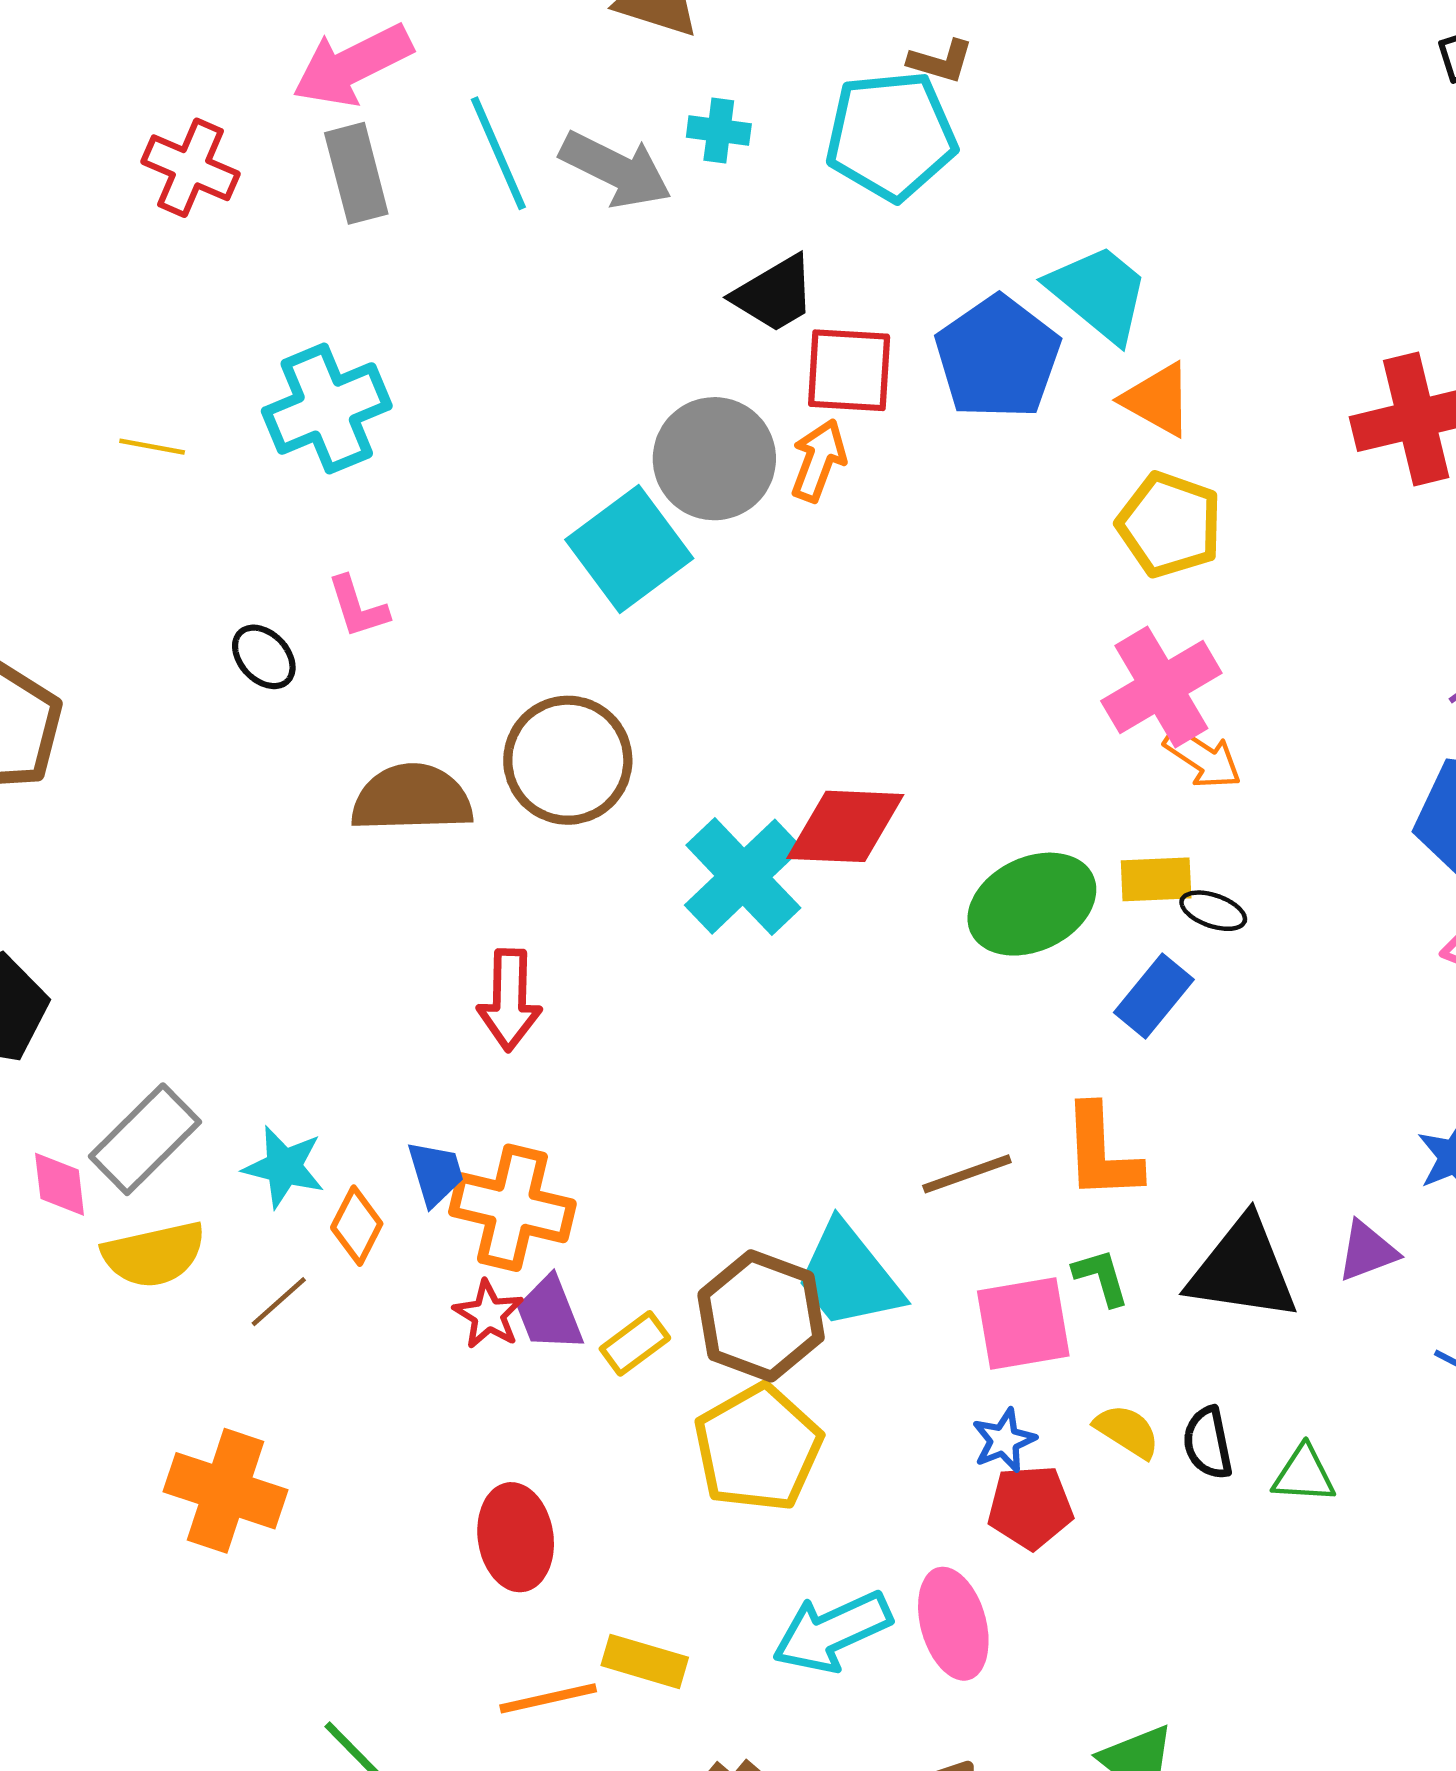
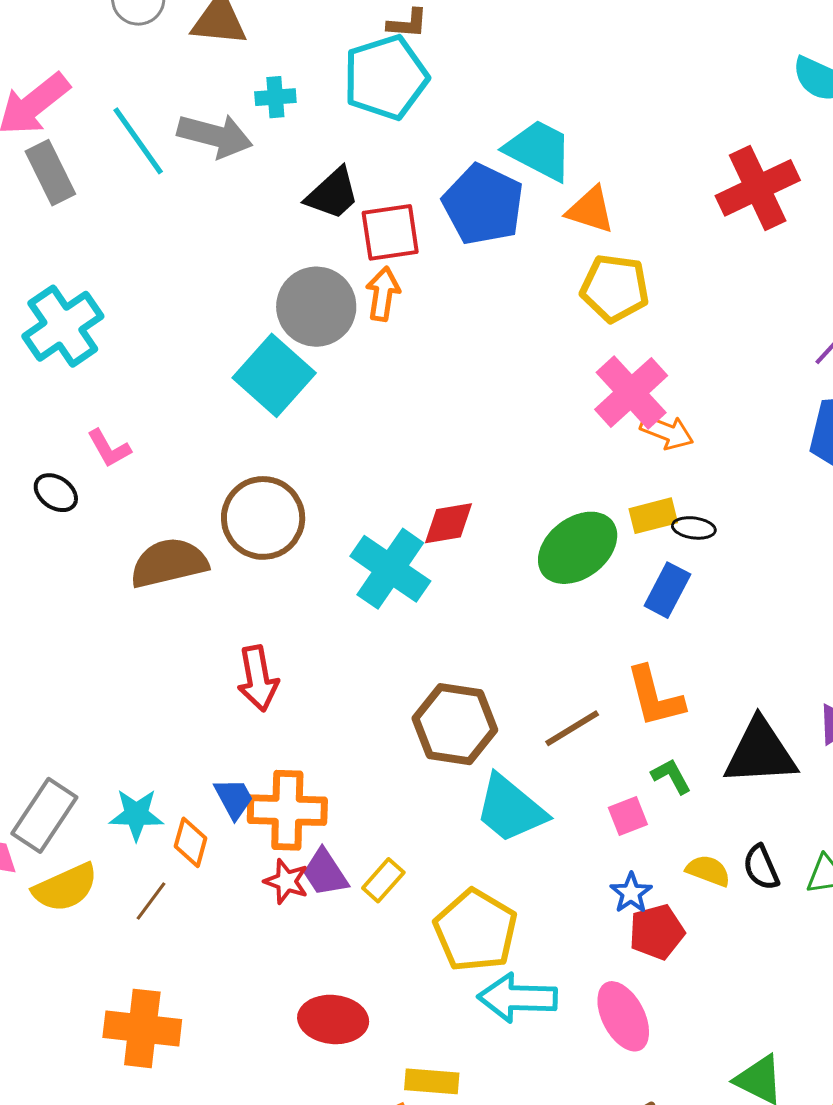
red diamond: (845, 826) -> (448, 523), size x0.7
brown hexagon: (761, 1316) -> (455, 724), moved
pink square: (1023, 1324) -> (628, 816), size x0.6
red ellipse: (516, 1537) -> (333, 1019), turned -64
cyan arrow: (832, 1632) -> (517, 998), moved, turned 38

